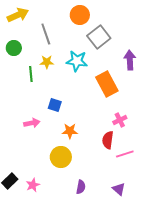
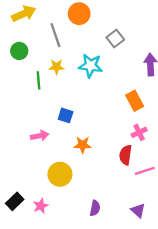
orange circle: (80, 15) -> (79, 14), moved
gray square: (99, 37) -> (115, 39), size x0.7
orange rectangle: (107, 84) -> (135, 101), moved, size x0.7
yellow circle: (61, 157) -> (60, 174), moved

